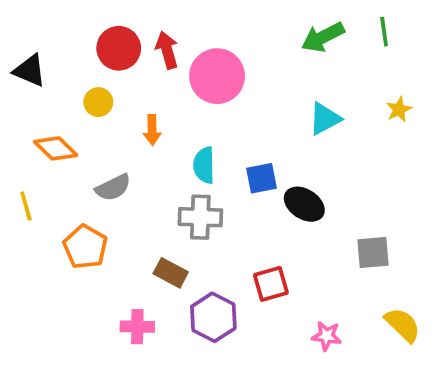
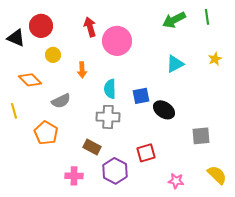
red circle: (119, 48) -> (41, 26), moved

